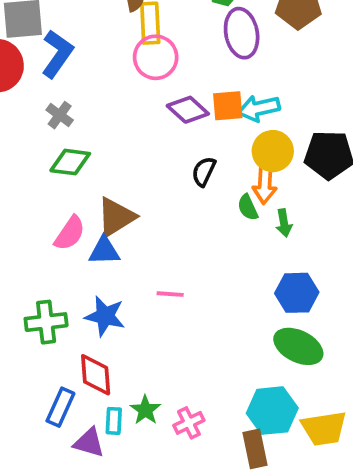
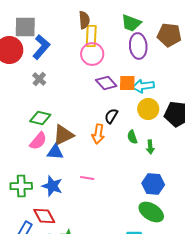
green diamond: (70, 162) -> (40, 118), moved
orange arrow: (265, 185) -> (98, 134), moved
red diamond: (96, 375) -> (44, 216), turned -30

